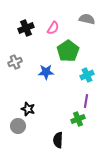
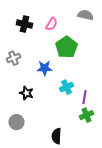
black cross: (26, 28) -> (24, 24), turned 35
cyan cross: (87, 75) -> (66, 87), moved
black star: (28, 109) -> (26, 93), moved
green cross: (78, 119) -> (86, 115), moved

